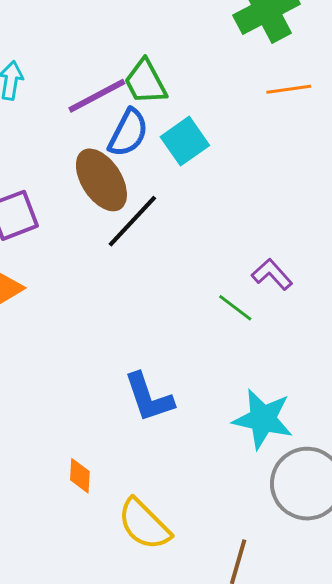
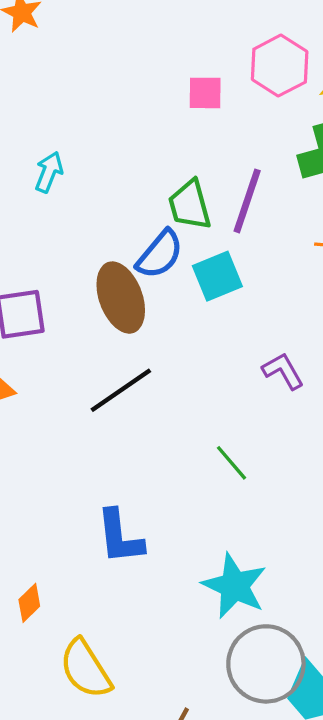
purple line: (97, 96) -> (247, 201), moved, turned -56
black line: (132, 221) -> (121, 390), moved
purple L-shape: (272, 274) -> (283, 371), moved
orange diamond: (80, 476) -> (29, 603), turned 30

